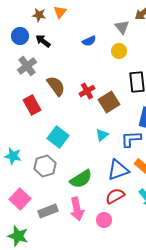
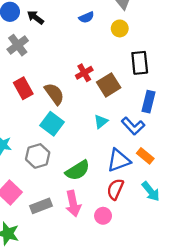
brown semicircle: (56, 86) -> (54, 94), moved
blue L-shape: (131, 139) -> (133, 126), turned -130
red semicircle: (115, 196) -> (115, 189), turned -36

